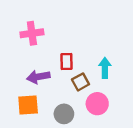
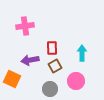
brown square: (81, 82) -> (55, 66), moved
orange square: (28, 105) -> (12, 79), moved, turned 30

